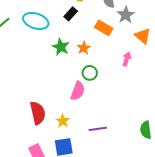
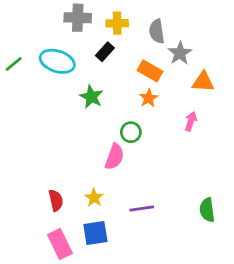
orange triangle: (143, 36) -> (203, 82), turned -36
orange star: (84, 48) -> (149, 98), moved
pink arrow: (127, 59) -> (191, 121), moved
red semicircle: (38, 113) -> (56, 200), moved, size x0.7

